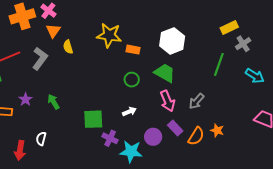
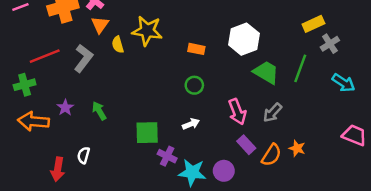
yellow star: (109, 35) -> (147, 31), moved
green trapezoid: (165, 73) -> (266, 72), moved
purple circle: (153, 137) -> (224, 171), moved

